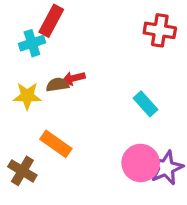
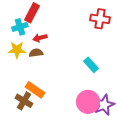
red arrow: (74, 78) -> (40, 38), moved
yellow star: (27, 96) -> (17, 50), moved
brown cross: (22, 171) -> (24, 101), moved

